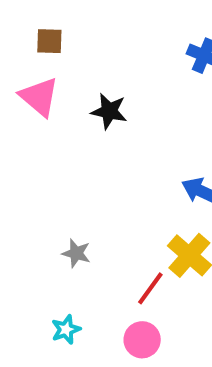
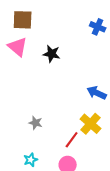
brown square: (49, 41) -> (23, 20), size x1.5

